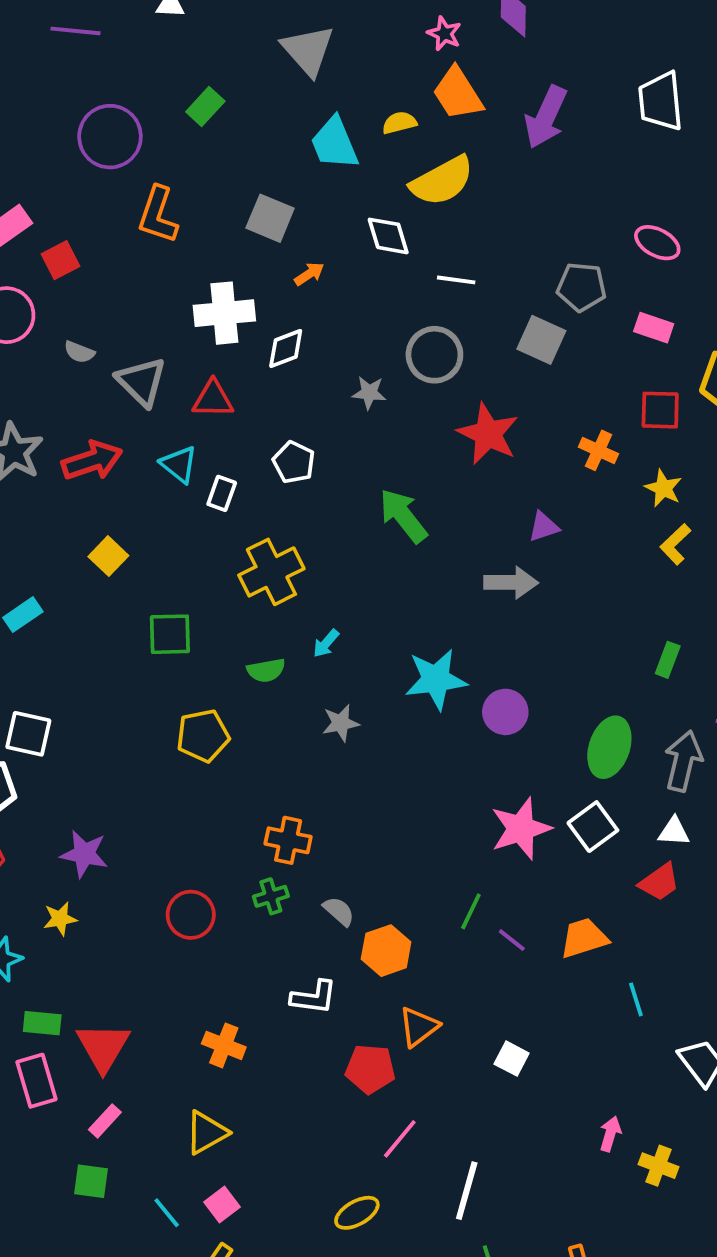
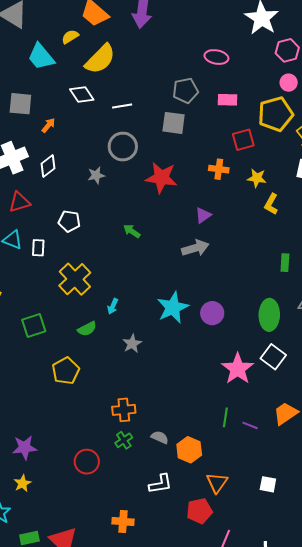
green arrow: (403, 516) -> (132, 231), size x0.6

